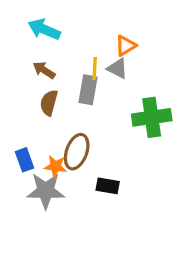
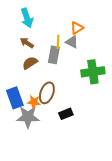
cyan arrow: (44, 29) -> (27, 18), turned -132
brown semicircle: (49, 103) -> (30, 63), turned 42
blue rectangle: (24, 160) -> (15, 98), size x1.5
black rectangle: (108, 186) -> (66, 114), turned -32

